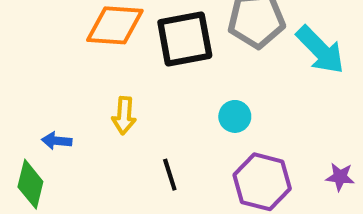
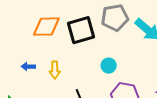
blue arrow: (57, 141) -> (28, 67), moved

